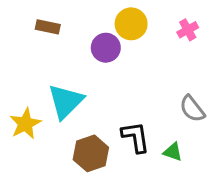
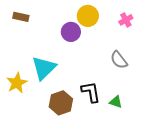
brown rectangle: (48, 27) -> (21, 17), moved
gray semicircle: (192, 109) -> (119, 60), moved

